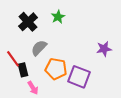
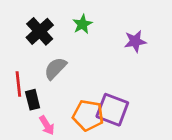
purple star: (104, 49) -> (135, 41), moved
red line: (13, 59) -> (18, 84), turned 30
orange pentagon: (56, 69) -> (88, 115), moved

